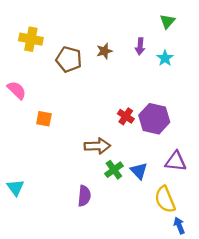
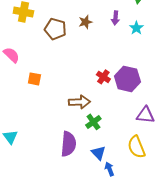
blue triangle: (139, 171) -> (98, 153), moved
purple semicircle: (84, 196) -> (68, 144), size x1.4
blue arrow: (179, 226) -> (109, 169), moved

